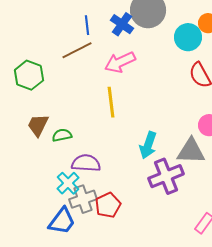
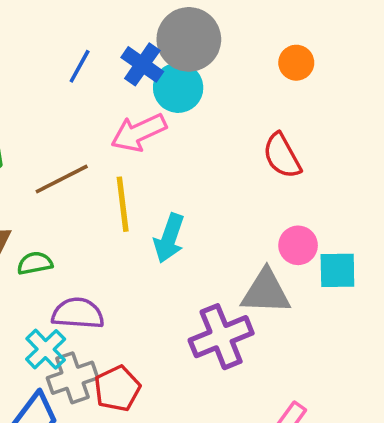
blue line: (87, 25) -> (80, 66), turned 36
cyan circle: (188, 37) -> (178, 88), moved
brown line: (77, 50) -> (62, 179), moved
cyan arrow: (148, 145) -> (169, 238), moved

